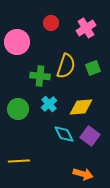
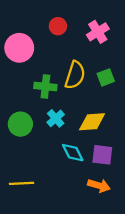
purple square: (90, 136) -> (102, 155), turned -30
orange arrow: (83, 174) -> (99, 186), moved

